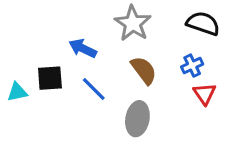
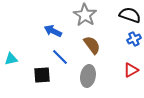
blue cross: (192, 66) -> (134, 39), moved
black square: (50, 78) -> (42, 75), moved
red triangle: (205, 94) -> (131, 70), moved, turned 35

